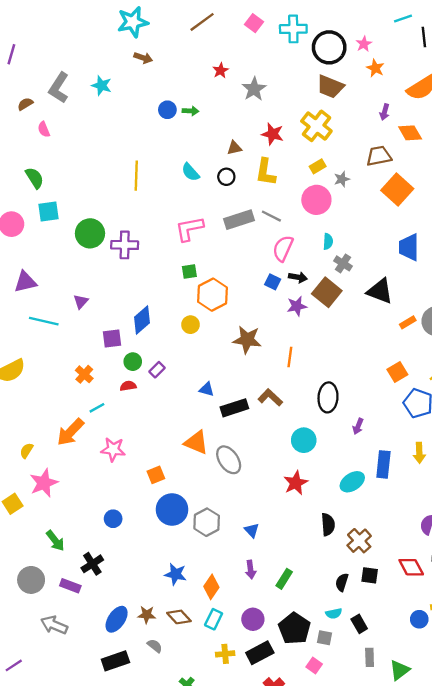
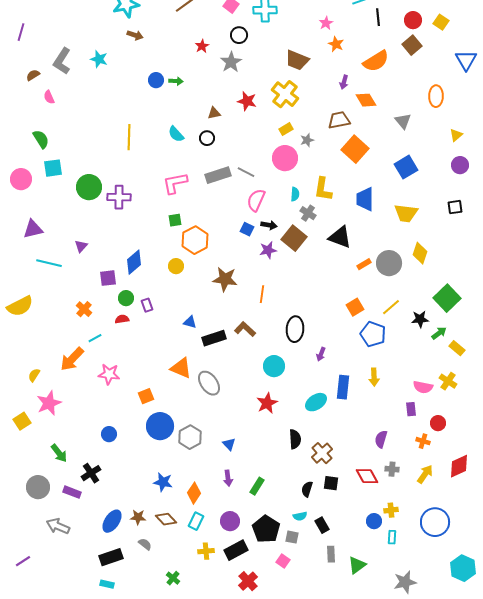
black circle: (329, 47) -> (239, 35), moved, size x0.6
yellow L-shape: (266, 172) -> (323, 189), moved
purple rectangle: (157, 370) -> (147, 305), turned -64

